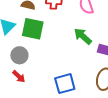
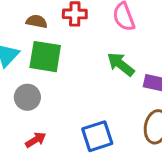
red arrow: (19, 76) -> (36, 140), moved, turned -72

